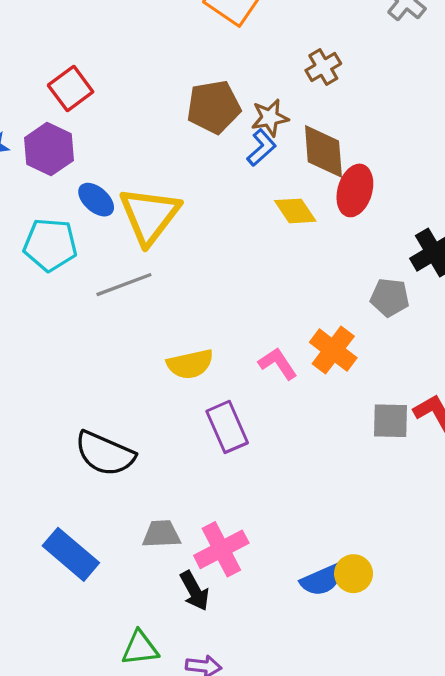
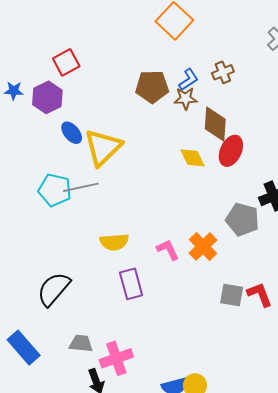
blue L-shape: (261, 148) -> (188, 80), moved
cyan pentagon: (50, 245) -> (55, 190), moved
gray pentagon: (390, 297) -> (242, 219), size x1.4
black semicircle: (105, 454) -> (54, 289), turned 99

